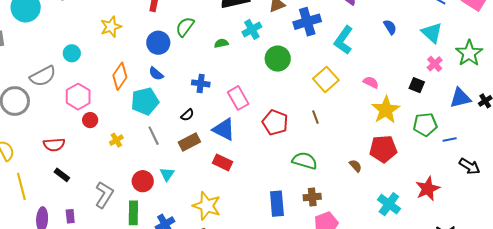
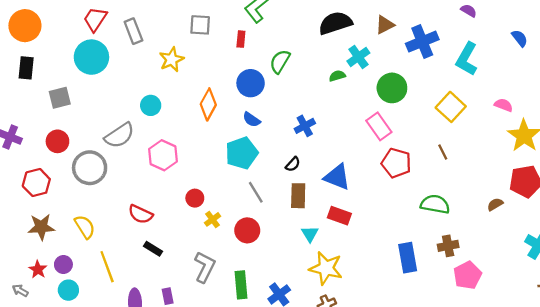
yellow star: (111, 27) -> (172, 59), moved
green semicircle: (221, 43) -> (337, 76), moved
orange diamond: (120, 76) -> (208, 104), moved
blue cross: (201, 83) -> (305, 126), turned -30
pink rectangle: (238, 98) -> (379, 126), moved
red circle: (90, 120) -> (195, 198), moved
yellow cross: (116, 140) -> (213, 219), moved
brown rectangle: (189, 142) -> (298, 196), turned -55
red semicircle: (54, 145) -> (140, 214), turned 35
brown semicircle: (355, 166) -> (495, 204), turned -72
cyan triangle: (167, 174) -> (310, 234), moved
red circle: (143, 181) -> (247, 230), moved

